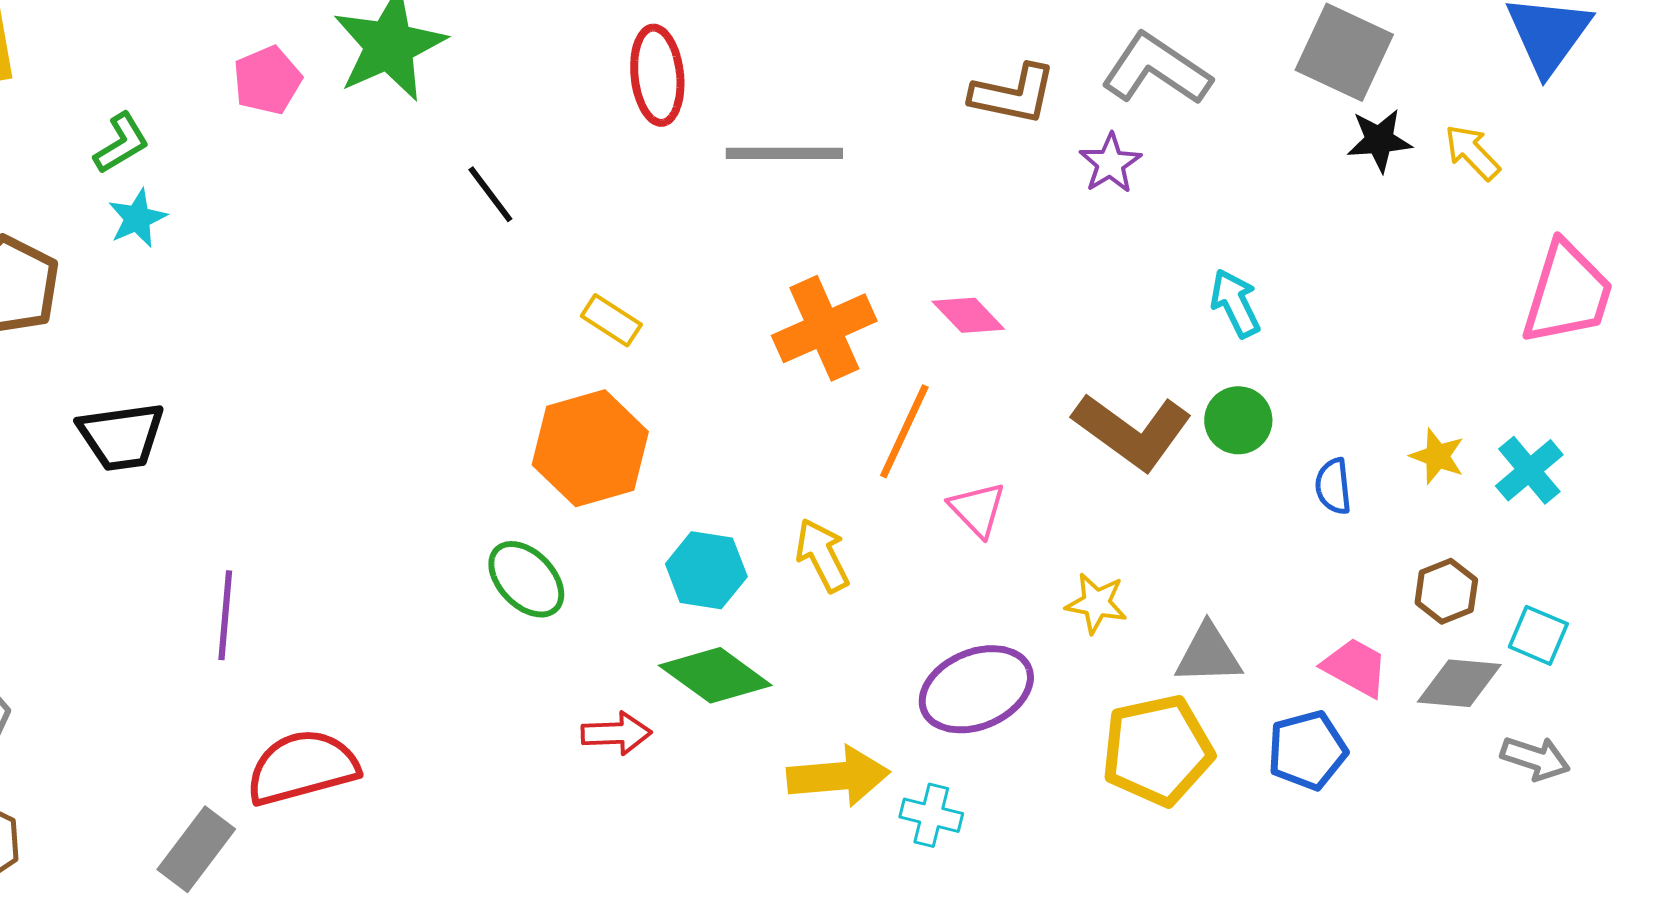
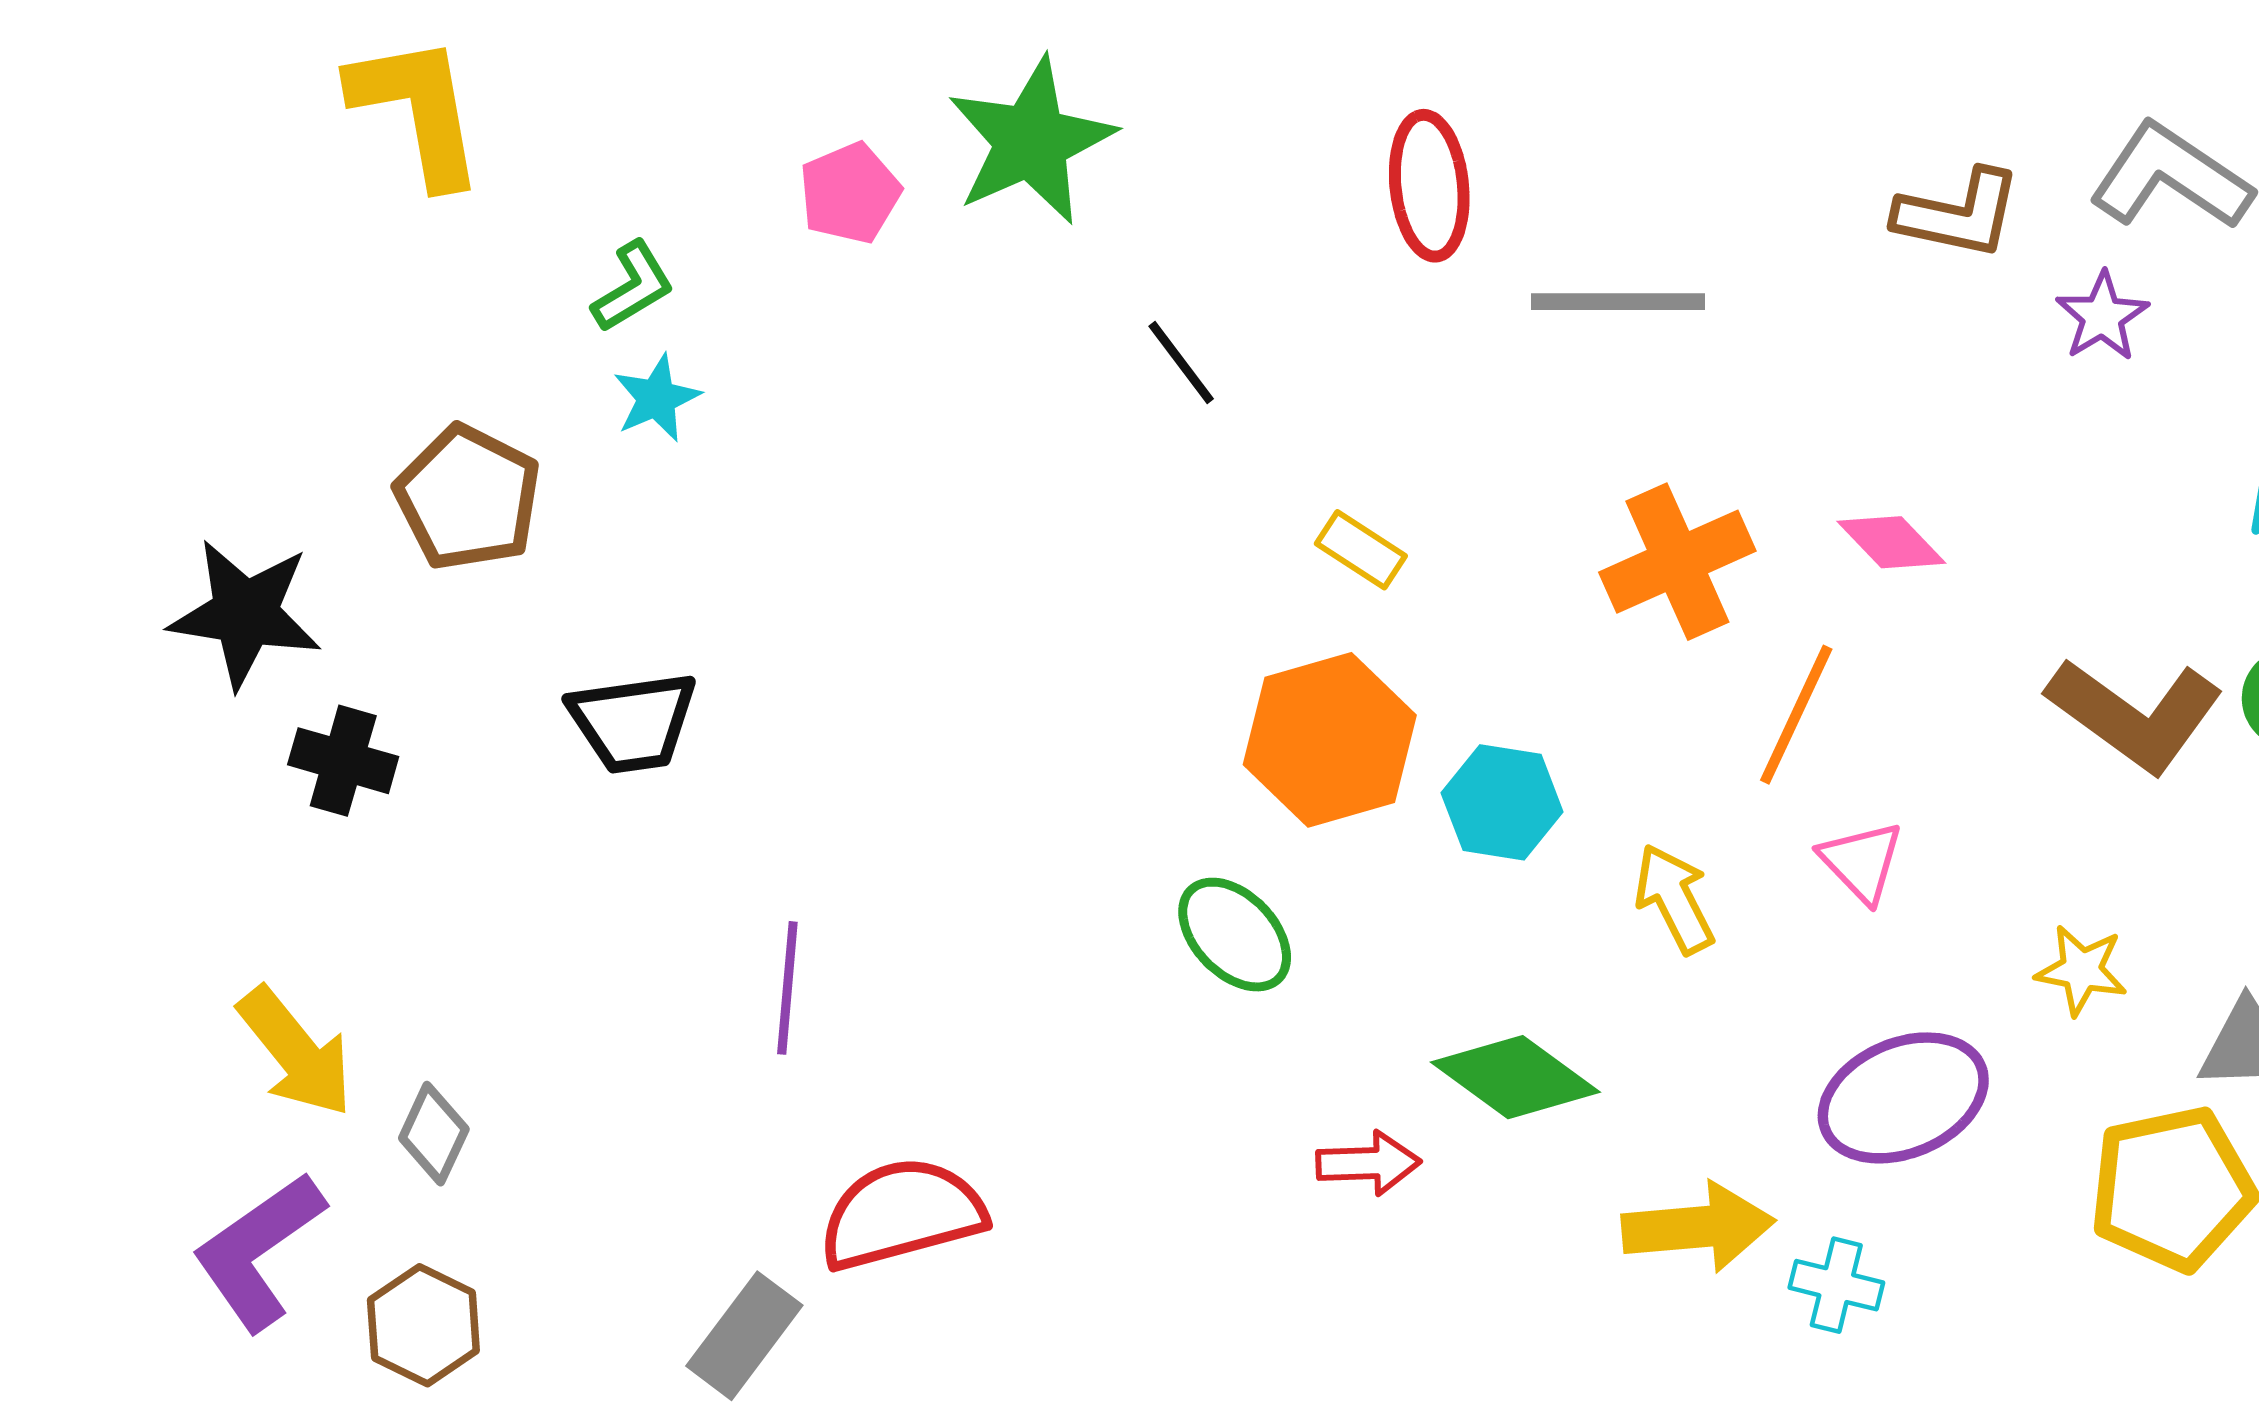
pink triangle: (977, 509) -> (1862, 862), moved
cyan hexagon: (706, 570) -> (1502, 802), moved

